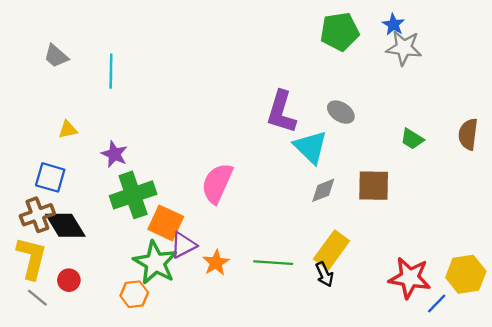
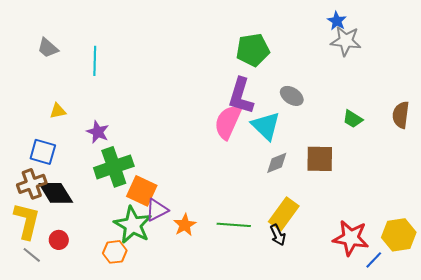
green pentagon: (340, 32) -> (253, 50), moved
pink semicircle: (217, 183) -> (228, 122), moved

